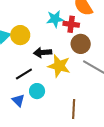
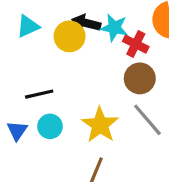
yellow circle: (20, 35) -> (70, 36), moved
black arrow: (43, 53) -> (86, 23), moved
yellow star: (59, 66) -> (100, 125), moved

